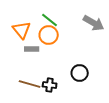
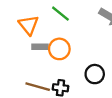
orange circle: (49, 35) -> (59, 49), moved

